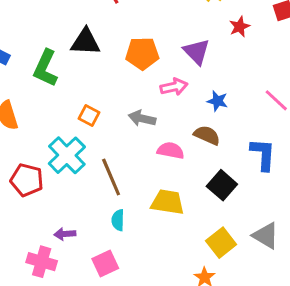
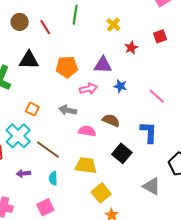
purple triangle: (196, 52) -> (103, 65), turned -42
blue star: (217, 101) -> (120, 86), moved
brown line: (111, 177) -> (48, 150), turned -30
purple arrow: (65, 234) -> (23, 173), moved
yellow square: (221, 243) -> (101, 193), moved

